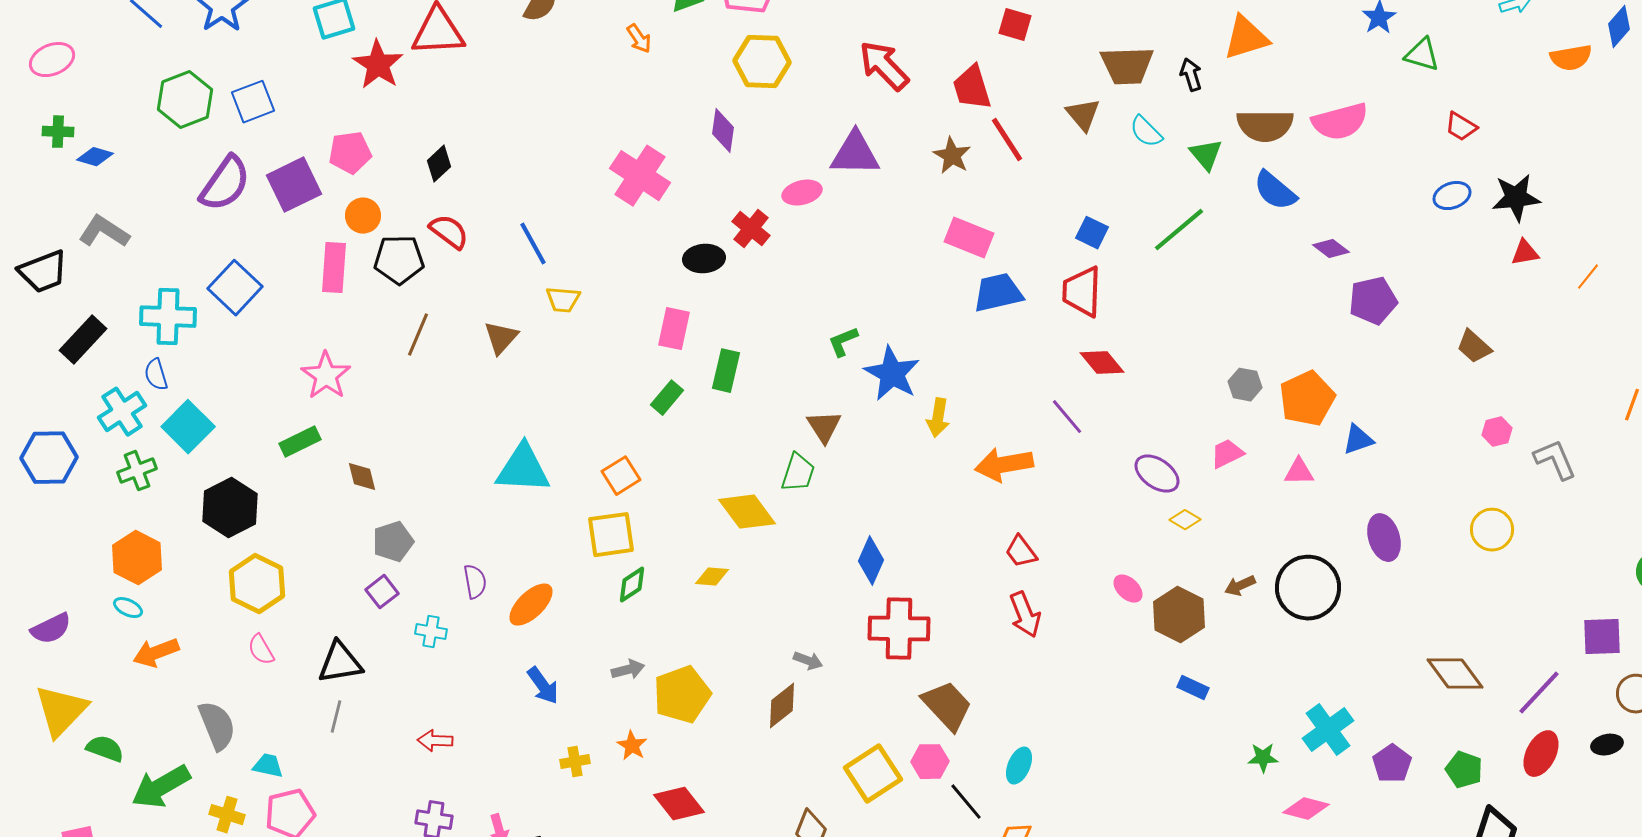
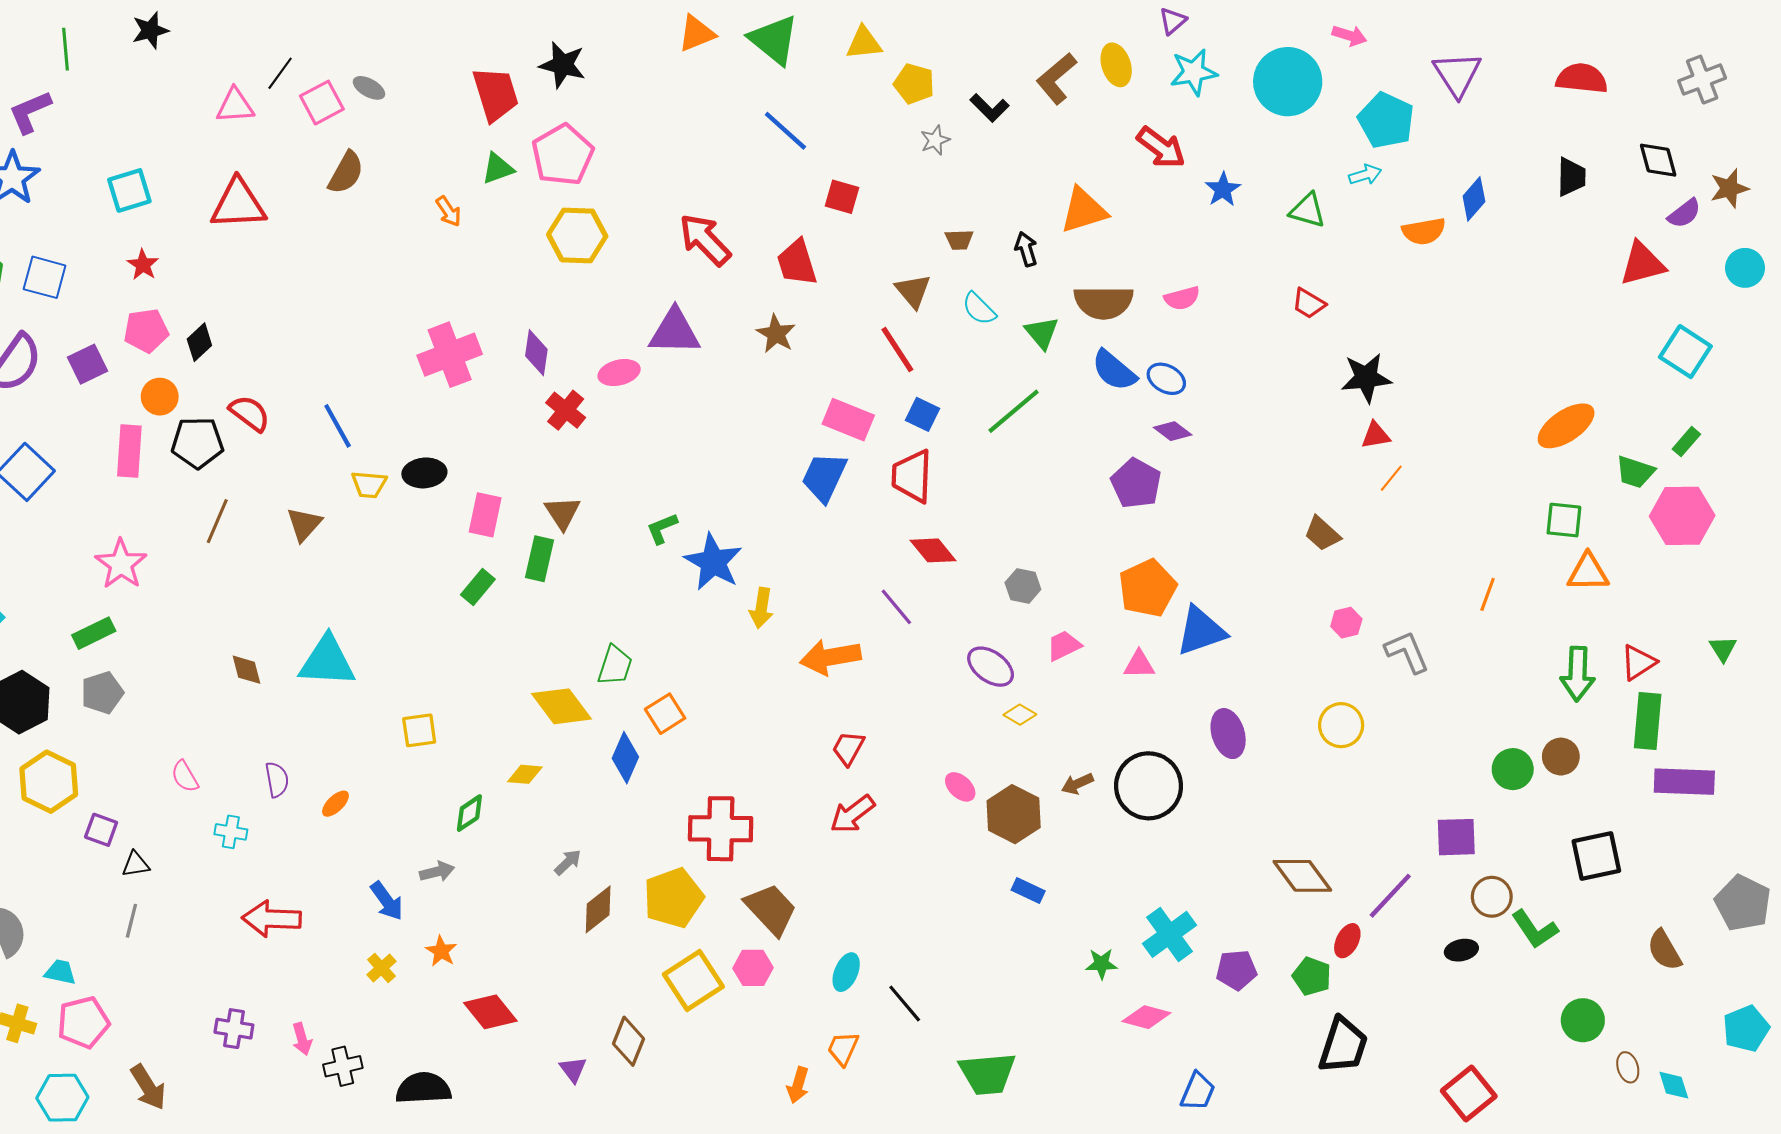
green triangle: (1422, 55) -> (1308, 210), moved
red star: (378, 65) -> (143, 265), moved, size x0.6
brown trapezoid: (1127, 66) -> (959, 240), size x0.5
blue square: (253, 102) -> (45, 277), turned 36
pink semicircle: (1340, 122) -> (1182, 298), size x0.6
purple diamond: (723, 131) -> (536, 353), moved
red line: (1007, 140) -> (897, 349), moved
black diamond: (439, 164) -> (199, 342), moved
pink cross: (640, 176) -> (450, 355), turned 36
purple square: (294, 185) -> (87, 364), size x0.7
blue ellipse: (1452, 196) -> (1166, 379), moved, turned 48
pink rectangle: (969, 238) -> (848, 420), moved
black ellipse: (704, 259) -> (424, 473), moved
orange line: (1588, 277) -> (1391, 478), moved
blue trapezoid: (998, 293) -> (824, 477), turned -52
purple pentagon: (1373, 301) -> (1136, 483), moved, turned -30
gray hexagon: (1245, 385) -> (1023, 586), moved
brown triangle: (824, 427) -> (563, 513), moved
blue triangle: (1358, 440) -> (1201, 631), size x1.6
orange square: (621, 476) -> (665, 714), moved
brown diamond: (362, 477) -> (247, 670), moved
yellow square: (611, 535) -> (419, 730), size x0.7
gray pentagon: (393, 542) -> (102, 693), moved
red trapezoid: (1021, 552) -> (848, 748), turned 66
blue diamond: (871, 561) -> (625, 758), moved
green diamond: (632, 585) -> (469, 813), moved
purple square: (382, 592) -> (101, 830), moved, turned -32
orange ellipse: (531, 605) -> (335, 804), size x0.6
red arrow: (1025, 615) -> (852, 814), turned 75
pink semicircle: (261, 650) -> (185, 776), moved
gray arrow: (808, 661) -> (568, 862), moved, turned -64
black triangle: (340, 663) -> (136, 864), size x0.6
blue arrow: (543, 686) -> (387, 901), moved
yellow pentagon: (682, 695) -> (673, 898), moved
red arrow: (435, 741) -> (272, 919), moved, size x1.6
red ellipse: (1541, 754) -> (1347, 941), moved, size x0.7
yellow cross: (575, 762) -> (382, 968), turned -32
purple pentagon: (1392, 764) -> (1236, 970), turned 30
black line: (966, 802) -> (905, 1003), moved

